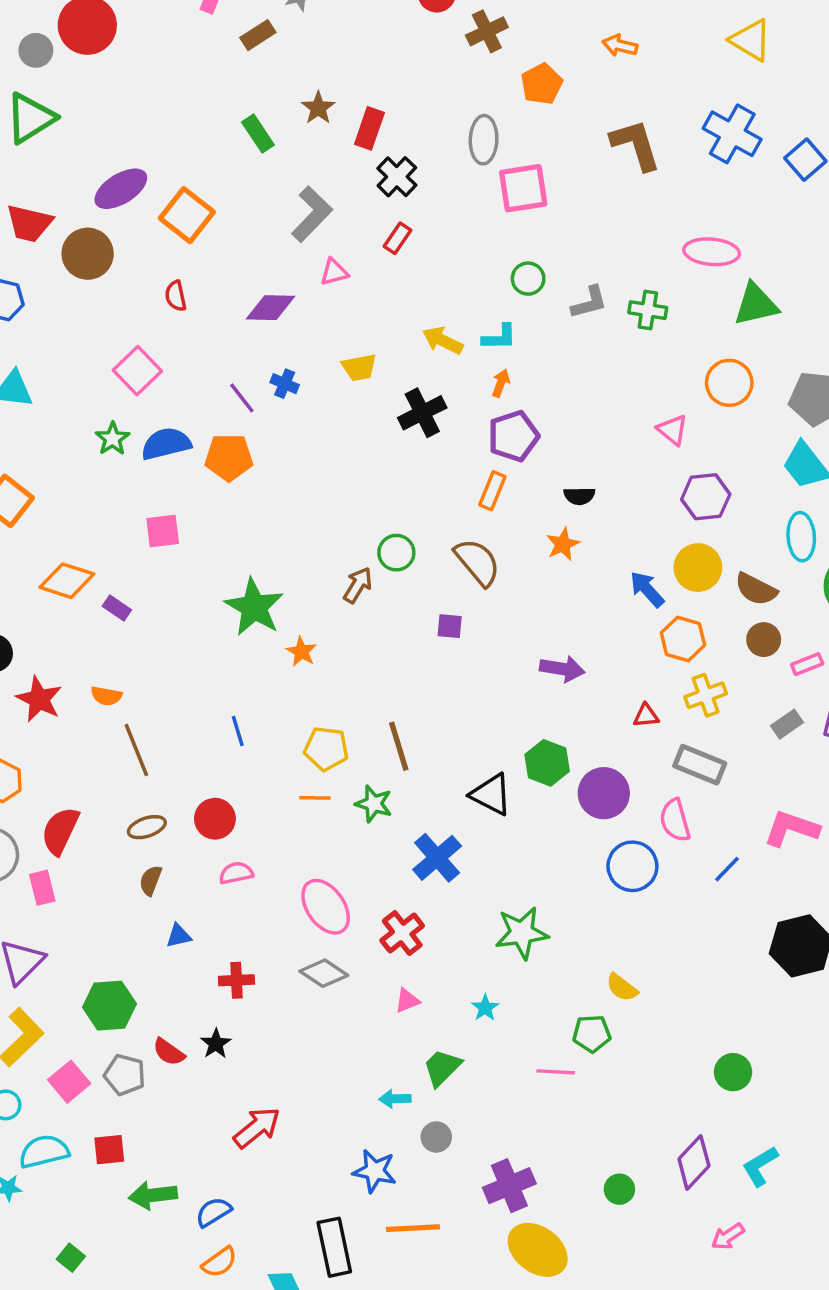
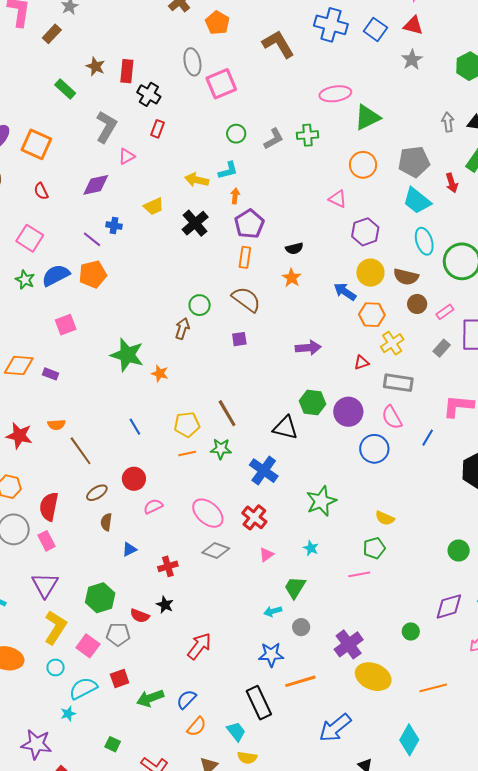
purple diamond: (694, 1162) -> (449, 606), turned 44

